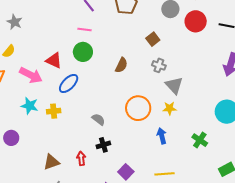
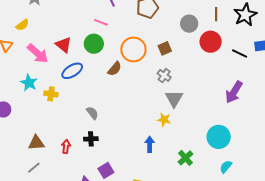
brown semicircle: (121, 65) -> (115, 69), moved
orange circle: (138, 108) -> (133, 49), moved

